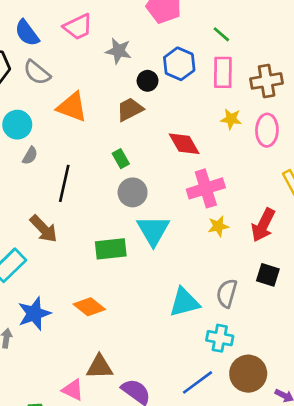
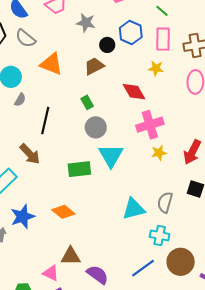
yellow star: (231, 119) -> (156, 68), moved

